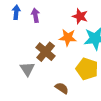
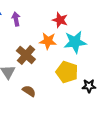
brown semicircle: (62, 88) -> (29, 91), moved

